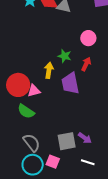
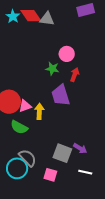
pink circle: (88, 38) -> (67, 54), moved
yellow arrow: (49, 70) -> (39, 111), moved
gray square: (67, 141) -> (62, 153), turned 36
cyan circle: (33, 165) -> (17, 168), moved

